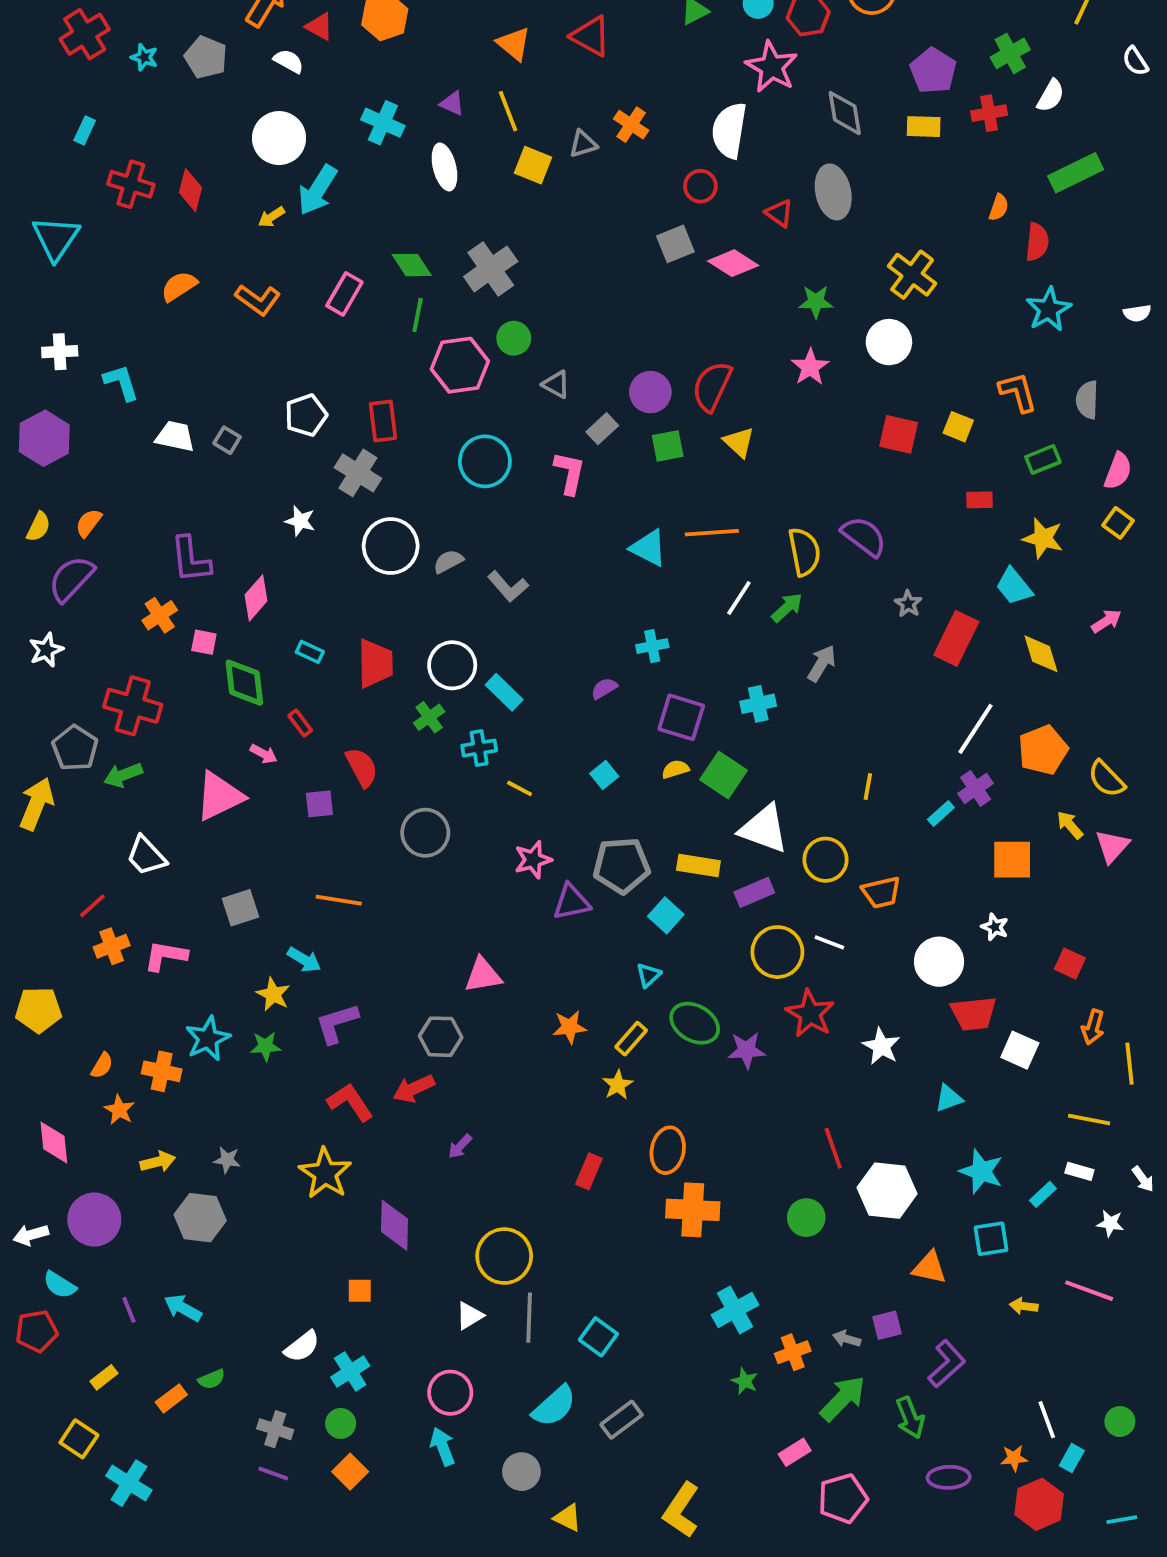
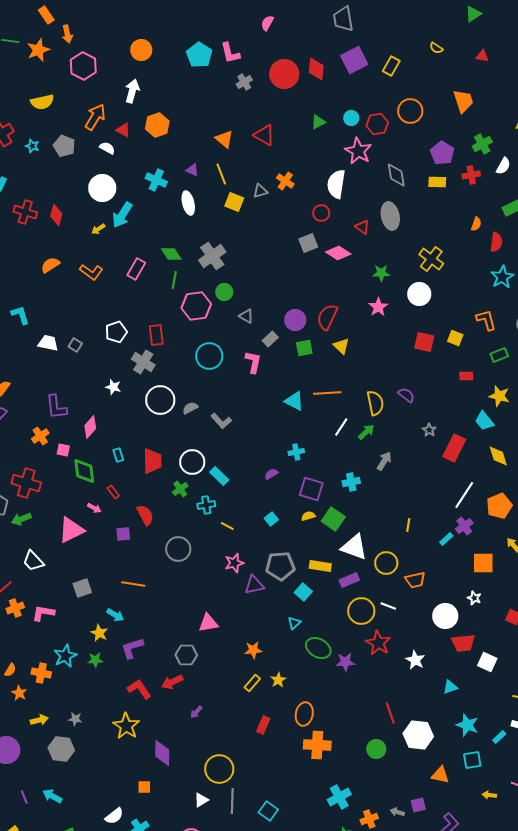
purple semicircle: (864, 536) -> (406, 395), size x0.7
cyan rectangle: (310, 652) -> (118, 455), turned 48
yellow rectangle: (631, 1039) -> (252, 683), moved

